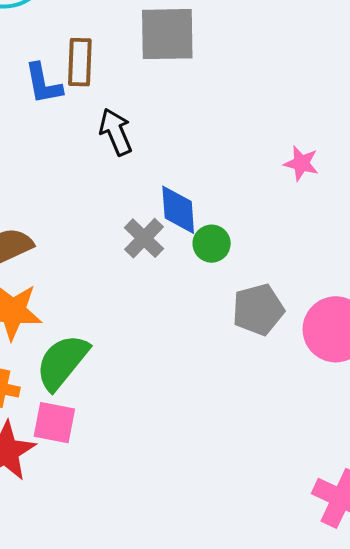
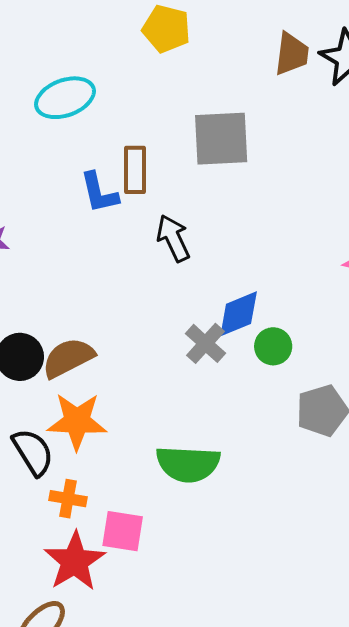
blue diamond: (178, 210) -> (239, 314), turned 74
green semicircle: (62, 362) -> (188, 464), moved, turned -124

